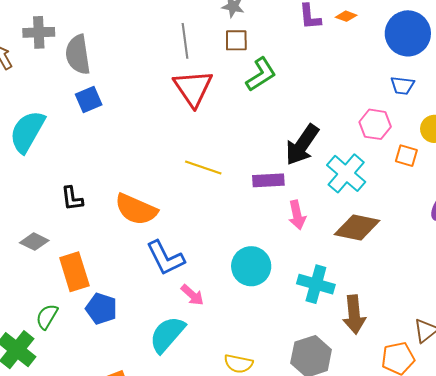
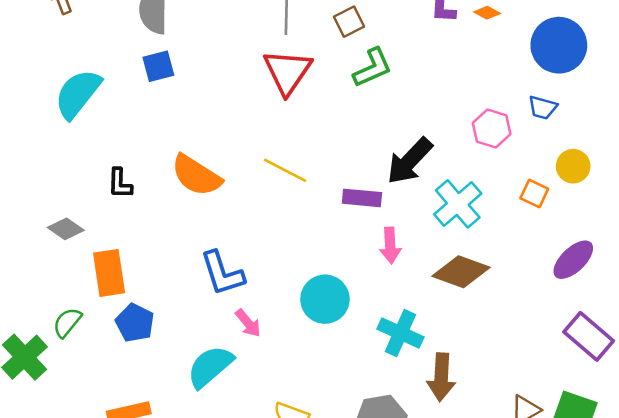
brown square: (236, 40) -> (349, 22), turned -35
pink hexagon: (375, 124) -> (492, 128), moved
orange semicircle: (136, 209) -> (196, 175), moved

